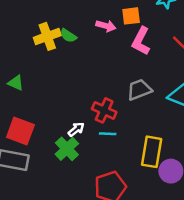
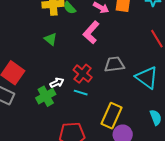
pink L-shape: (141, 41) -> (91, 32), moved
green triangle: (16, 83) -> (51, 39), moved

